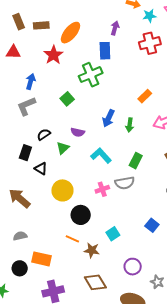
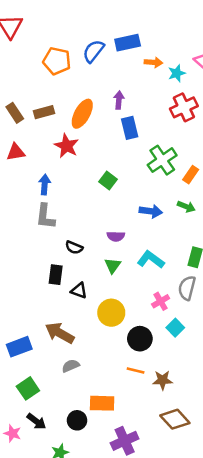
purple arrow: (115, 28) -> (119, 100), moved
green cross: (91, 75) -> (162, 160), moved
green square: (67, 99) -> (108, 180), moved
gray L-shape: (26, 106) -> (45, 216), turned -50
blue arrow: (108, 118) -> (151, 211), turned -96
green arrow: (130, 125) -> (186, 207), moved, turned -64
black semicircle: (44, 134) -> (74, 247), turned -112
green triangle: (63, 148) -> (113, 266), moved
gray semicircle: (125, 183) -> (187, 288), turned 126
cyan square: (113, 234) -> (175, 328), moved
gray semicircle: (20, 236) -> (71, 366), moved

